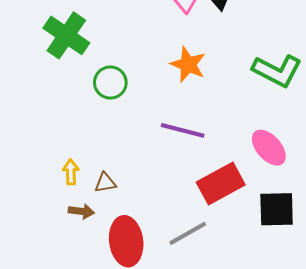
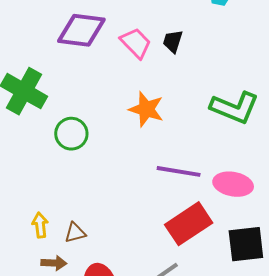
purple line: (183, 130) -> (179, 171), moved
pink ellipse: (269, 148) -> (233, 184), turned -33

